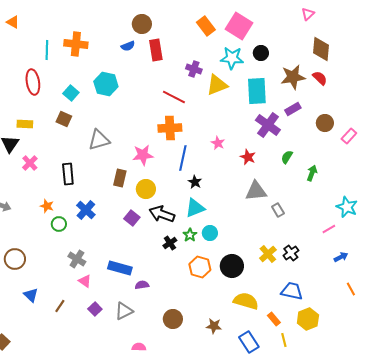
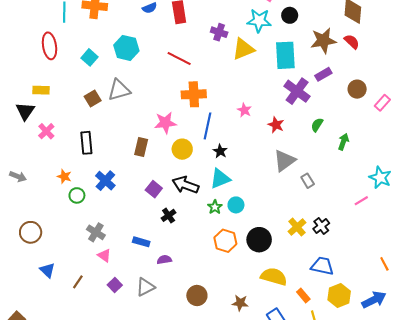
red line: (174, 97) -> (179, 59), moved
brown square: (64, 119) -> (93, 99), moved, turned 35
gray triangle: (99, 140) -> (119, 90), moved
yellow circle: (146, 189) -> (182, 149), moved
gray triangle: (256, 191) -> (284, 161), turned -30
black cross: (170, 243) -> (169, 215), moved
blue arrow: (341, 257) -> (374, 300), moved, size x1.6
blue rectangle: (120, 268) -> (141, 242), size x0.7

